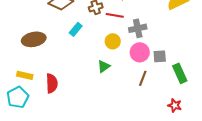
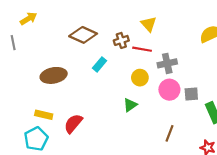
brown line: (143, 78) -> (169, 133), moved
red semicircle: (52, 83) -> (73, 124), turned -138

